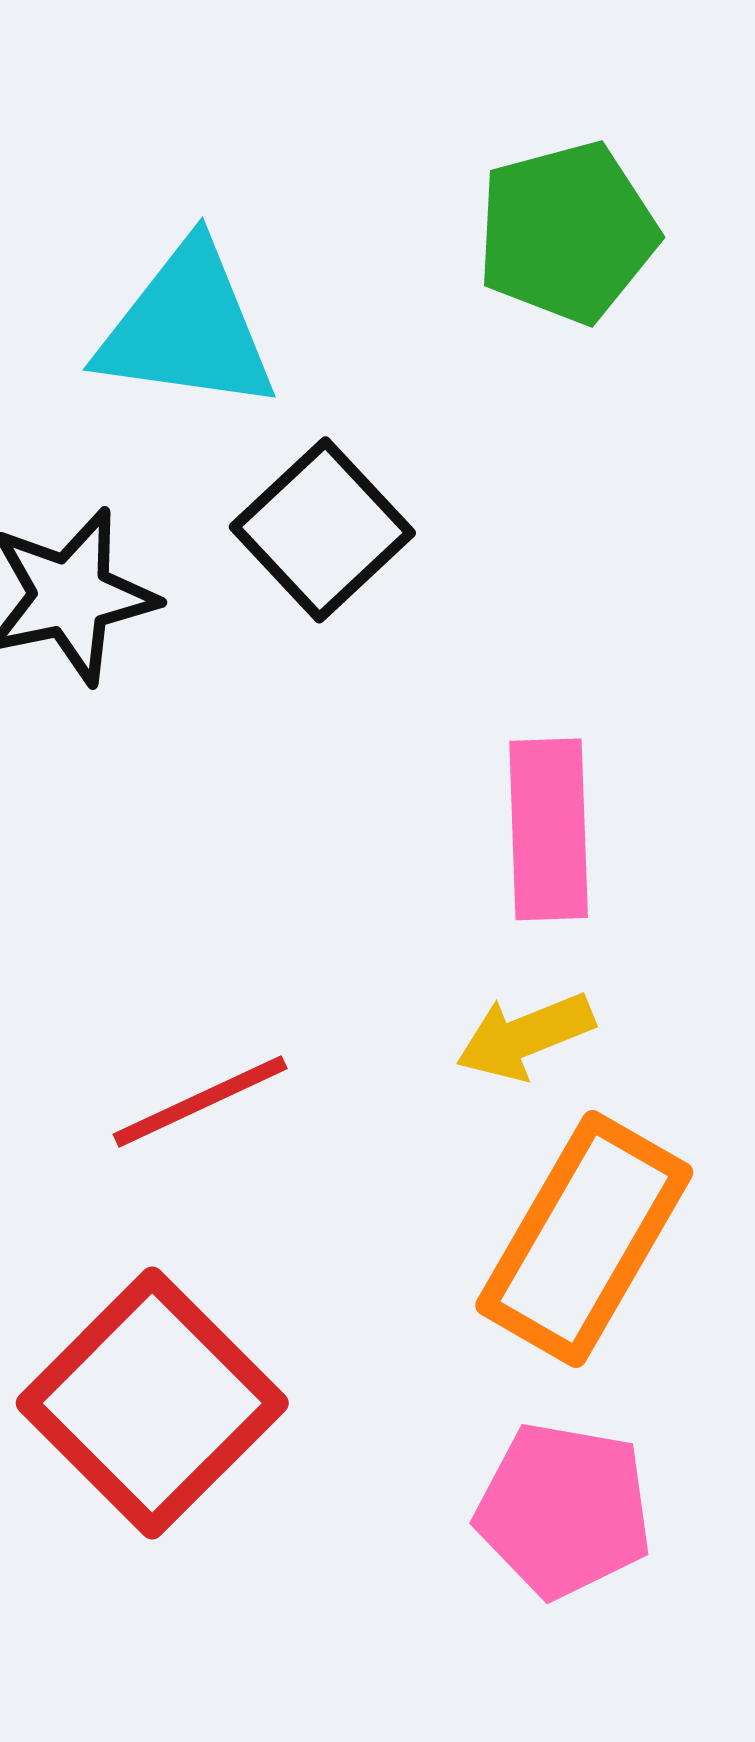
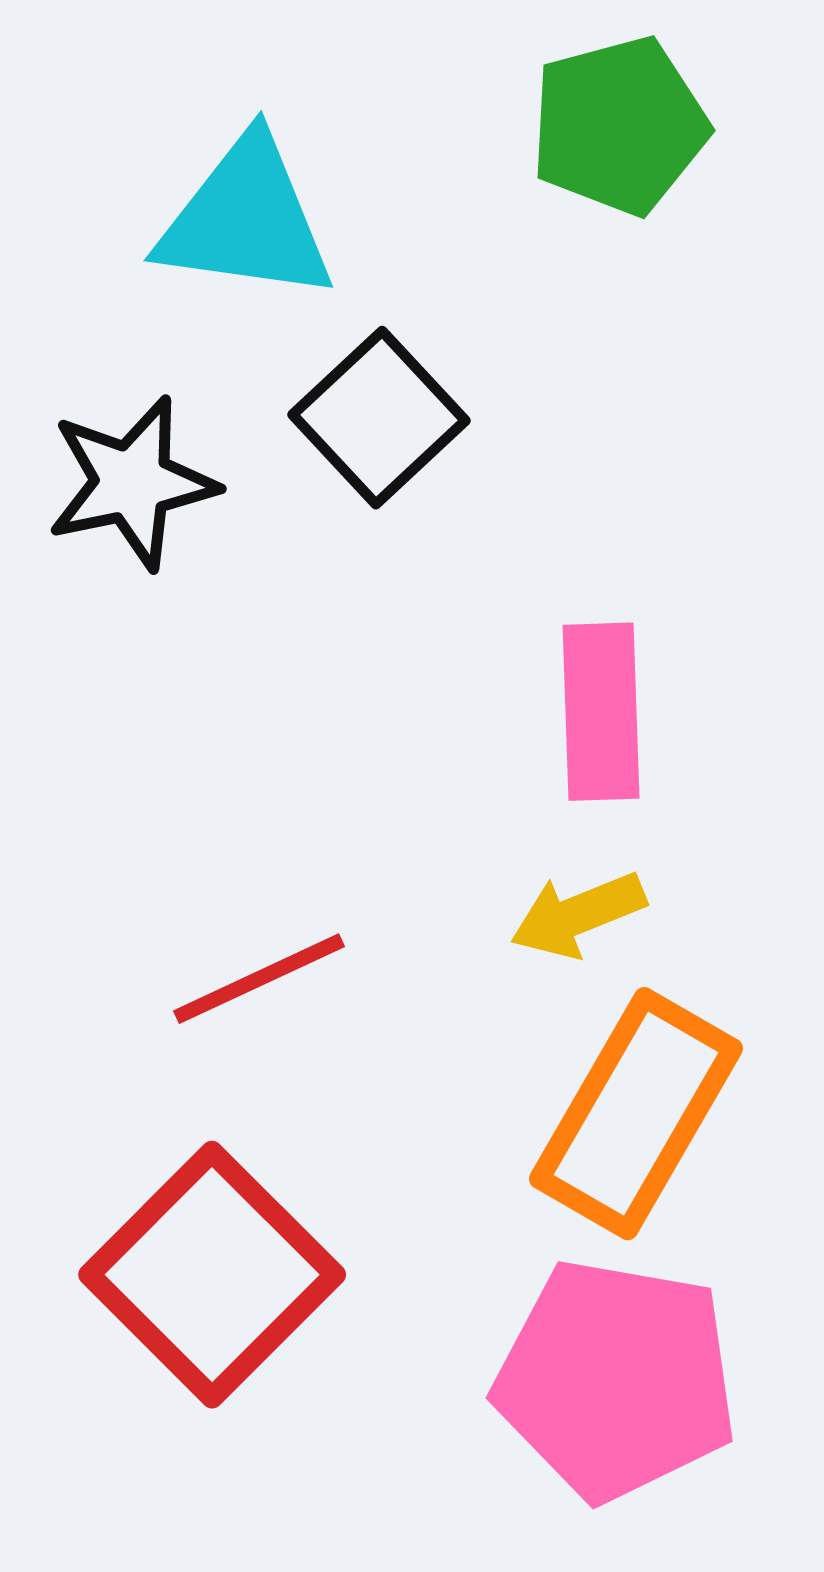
pink pentagon: (564, 1510) -> (616, 1380), size x1.4

